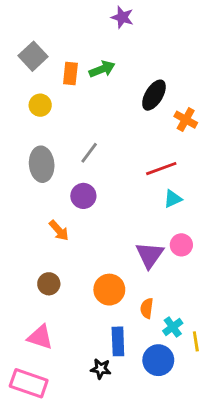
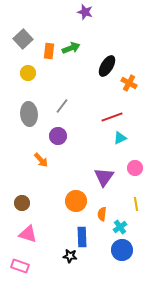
pink circle: (181, 245) -> (135, 168), moved
brown circle: (49, 284) -> (22, 203), moved
yellow line: (196, 341) -> (136, 204), moved
blue circle: (158, 360) -> (122, 250), moved
pink rectangle: (29, 383) -> (20, 266), size x0.7

